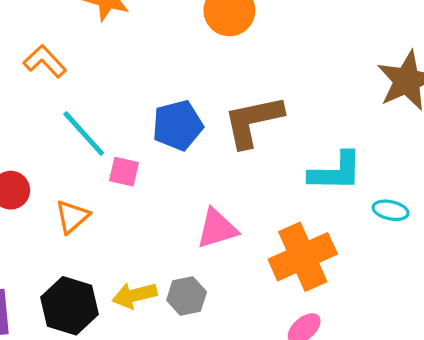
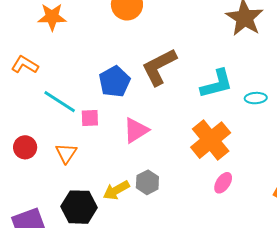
pink triangle: (217, 229) -> (136, 130), moved

